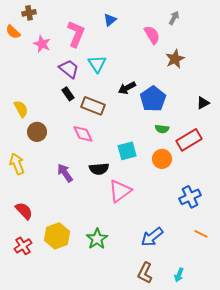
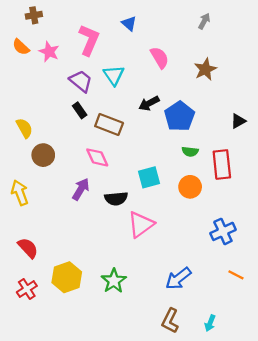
blue triangle: (110, 20) -> (129, 23), turned -40
orange semicircle: (13, 32) -> (21, 47), moved
pink semicircle: (152, 35) -> (160, 58), moved
red rectangle: (189, 140) -> (222, 164), turned -65
purple arrow: (65, 173) -> (81, 189), moved, turned 66

